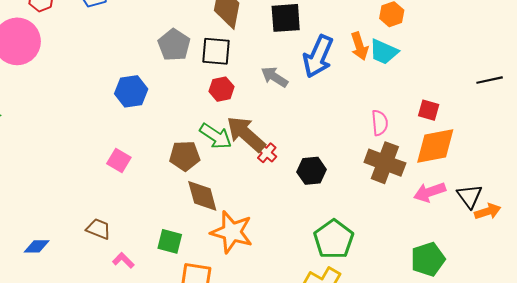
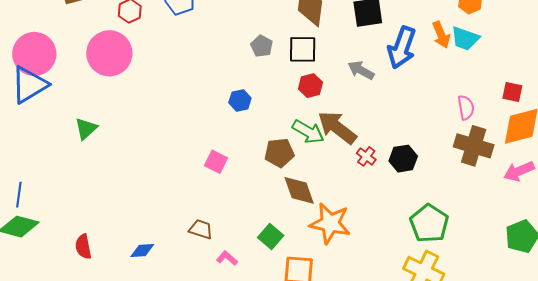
gray pentagon: (174, 45) -> (262, 46), size x0.7
blue hexagon: (131, 91) -> (240, 100), moved, size x0.7
red cross: (267, 153) -> (366, 156), moved
green square: (170, 241) -> (271, 236), turned 30

